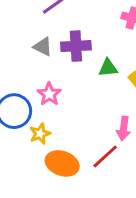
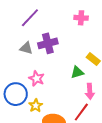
green triangle: (108, 68) -> (77, 72), moved

